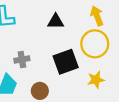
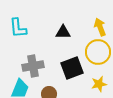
gray cross: (22, 60) -> (33, 66), size x1.5

